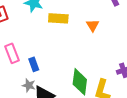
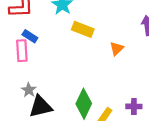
blue rectangle: (34, 64) -> (30, 36), moved, turned -56

